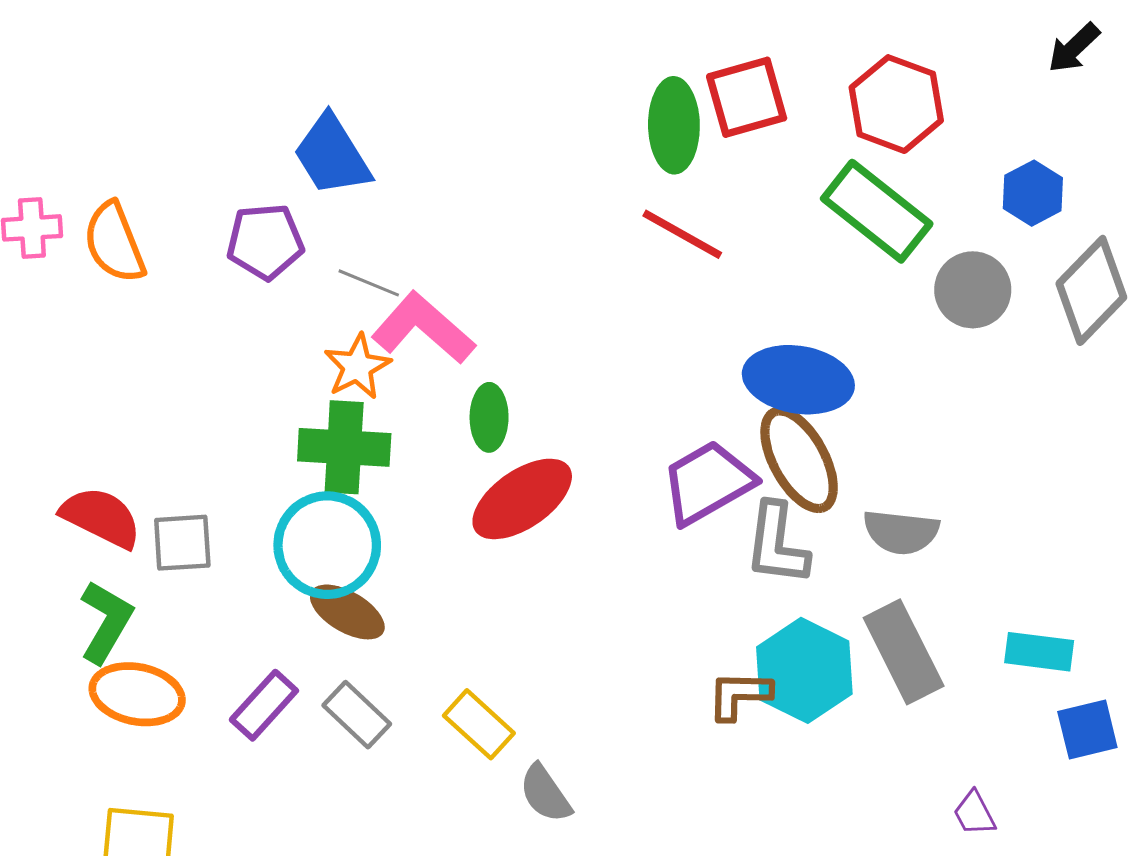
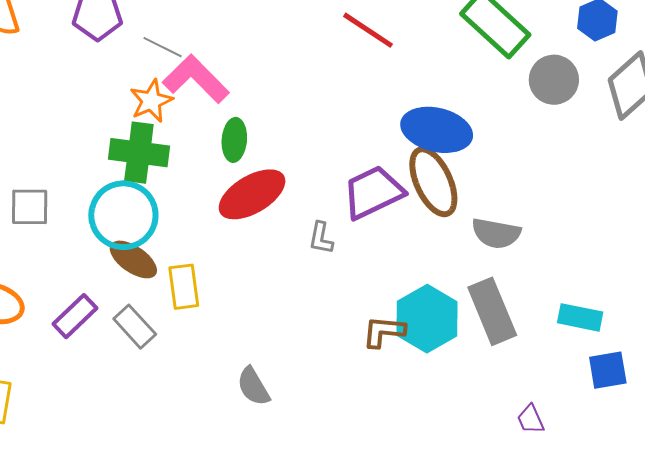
gray L-shape: (777, 544) -> (321, 238), moved, size x0.6
yellow rectangle: (479, 724) -> (184, 287), moved, turned 36

